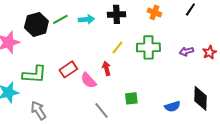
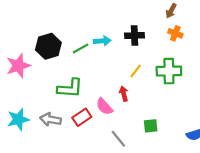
green line: (60, 19) -> (81, 48), moved
red rectangle: (68, 69) -> (82, 117), moved
green L-shape: (34, 74) -> (70, 88), moved
gray arrow: (38, 110) -> (51, 119), moved, turned -48

